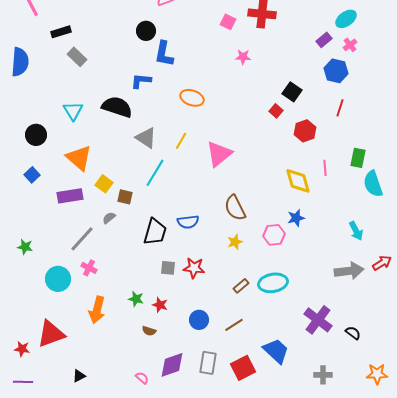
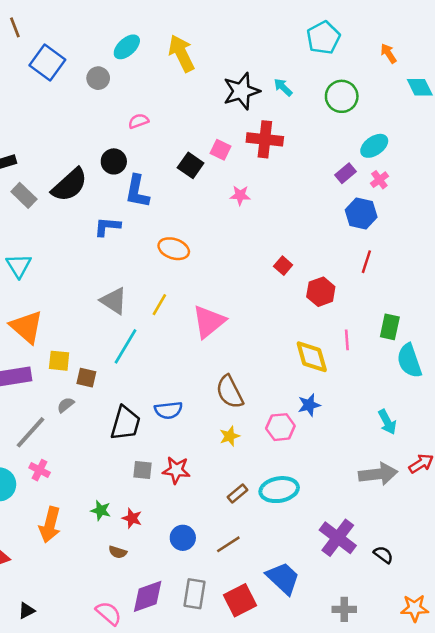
black square: (292, 92) -> (191, 165), moved
black semicircle: (117, 107) -> (70, 185), moved, turned 120
yellow square: (104, 184) -> (59, 361), turned -30
pink semicircle: (142, 378) -> (109, 613), size x1.5

